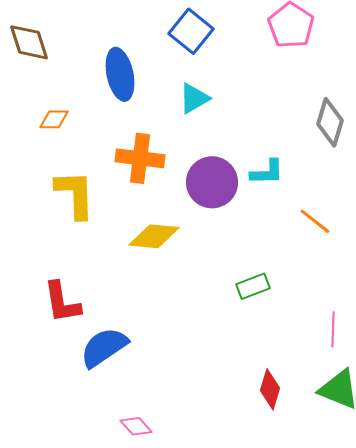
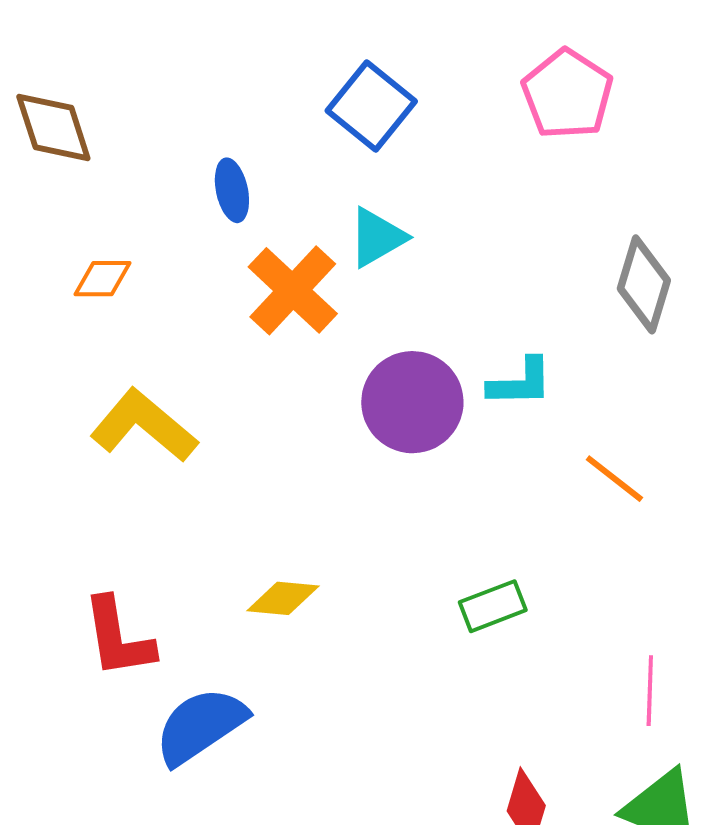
blue ellipse: (120, 74) -> (232, 190), size x0.6
orange cross: (140, 158) -> (293, 290), moved, turned 36
yellow L-shape: (75, 194) -> (144, 426), turned -48
yellow diamond: (154, 236) -> (283, 598), moved, size x0.7

